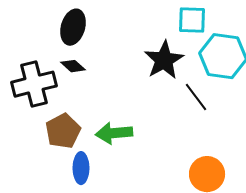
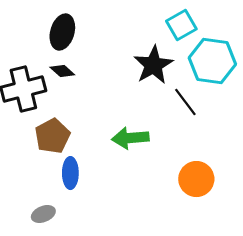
cyan square: (192, 20) -> (181, 25), turned -32
green arrow: (114, 133) -> (130, 138), moved

